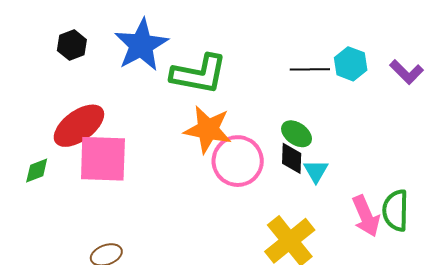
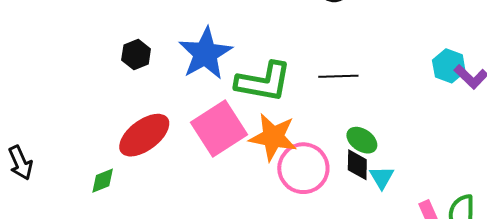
cyan hexagon: (351, 64) -> (449, 66), moved
black line: (310, 69) -> (338, 76), moved
pink square: (103, 159) -> (219, 129), moved, turned -34

